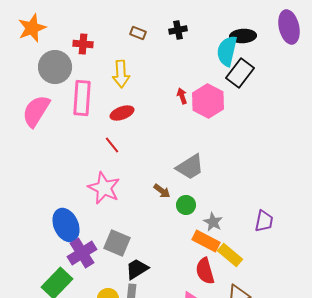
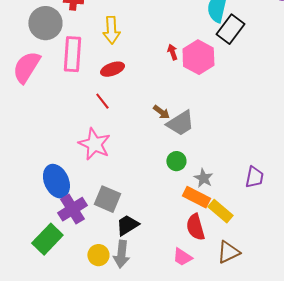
brown arrow: (162, 191) -> (161, 112), moved

